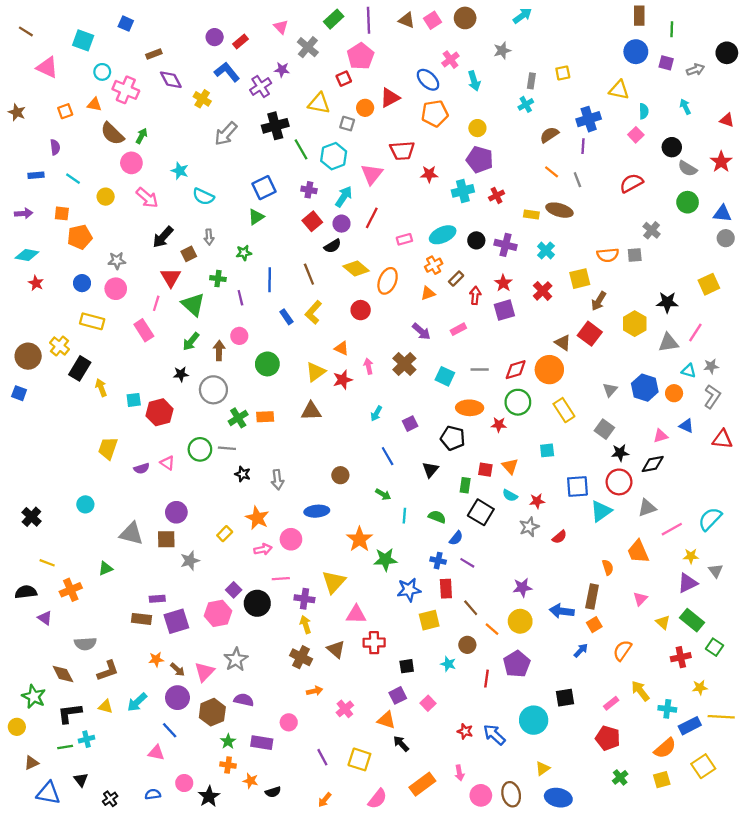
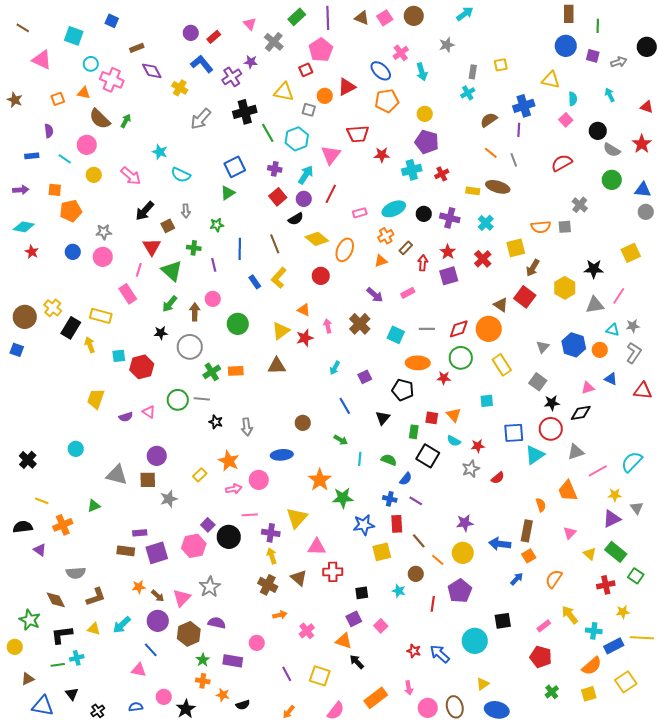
pink circle: (131, 163) -> (87, 145), moved
yellow rectangle: (92, 321) -> (101, 316), moved

